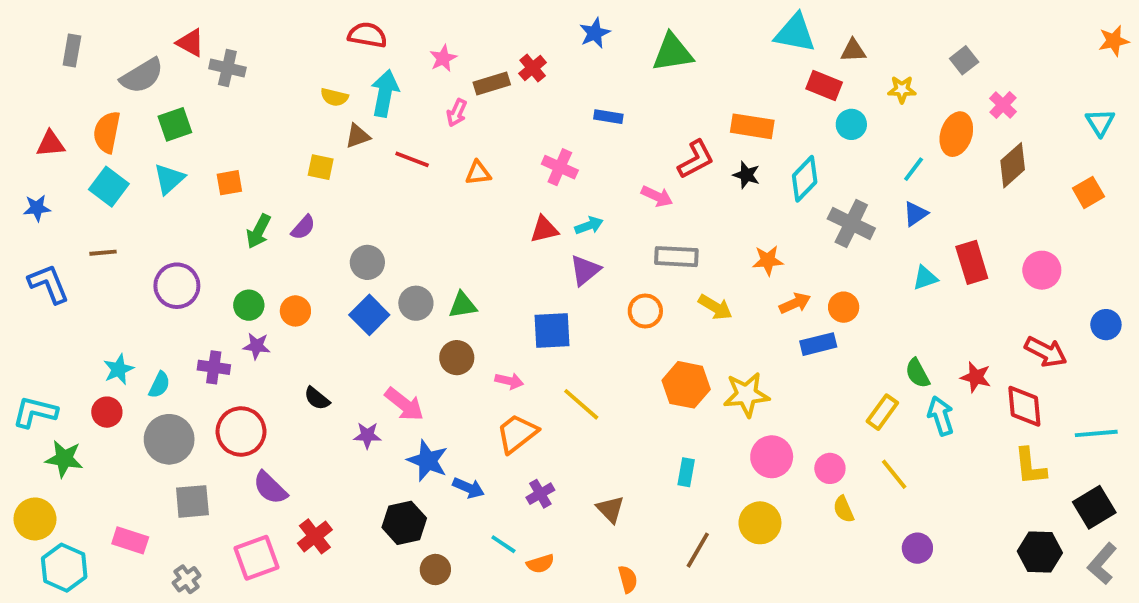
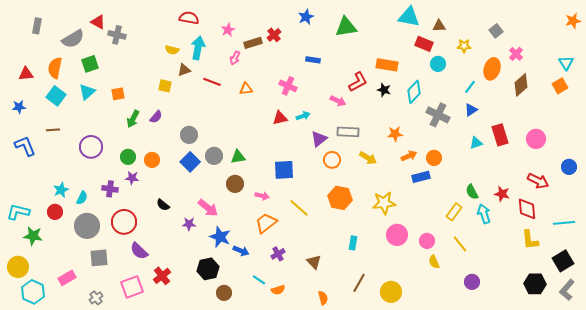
orange square: (1088, 192) -> (560, 86), moved
purple triangle: (585, 270) -> (319, 139), moved
orange hexagon: (686, 385) -> (340, 198), moved
yellow circle: (760, 523) -> (391, 292), moved
pink rectangle: (130, 540) -> (67, 278), turned -48

